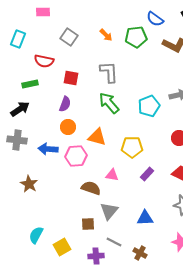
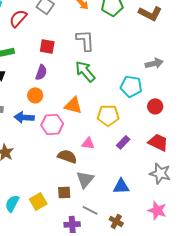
red semicircle: (44, 61) -> (18, 18), moved, turned 120
cyan pentagon: (149, 106) -> (131, 86), moved, turned 30
orange circle: (68, 127) -> (35, 95), moved
yellow square: (62, 247) -> (38, 201), moved

